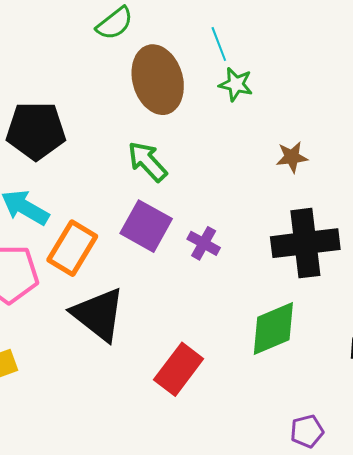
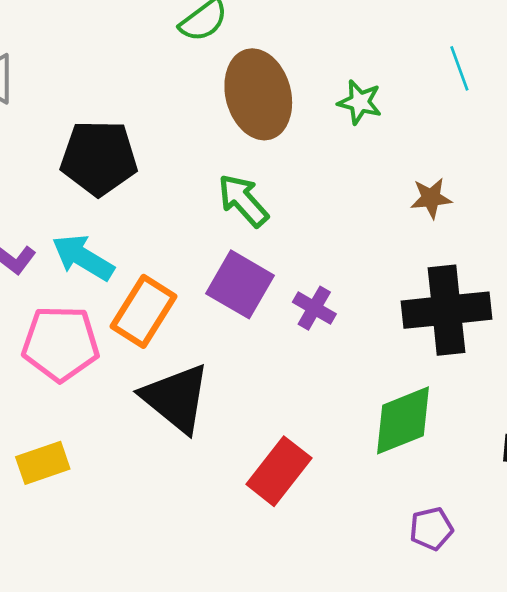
cyan line: (219, 44) -> (459, 68), moved
purple pentagon: (307, 431) -> (431, 529), moved

